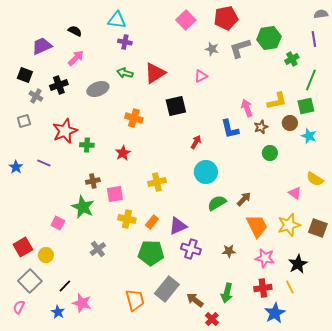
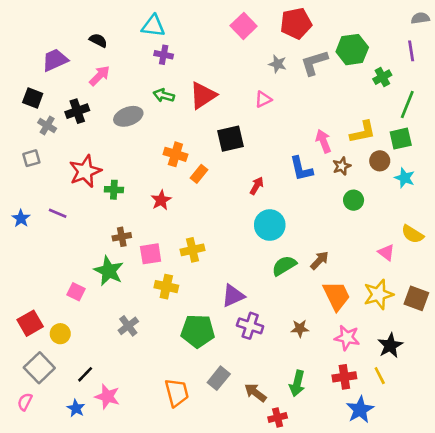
yellow cross: (157, 182) -> (192, 250), moved
orange rectangle: (152, 222) -> (199, 174), moved
gray rectangle: (167, 289) -> (219, 378), size x0.7
red cross: (212, 319) -> (278, 417), turned 32

